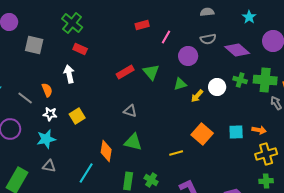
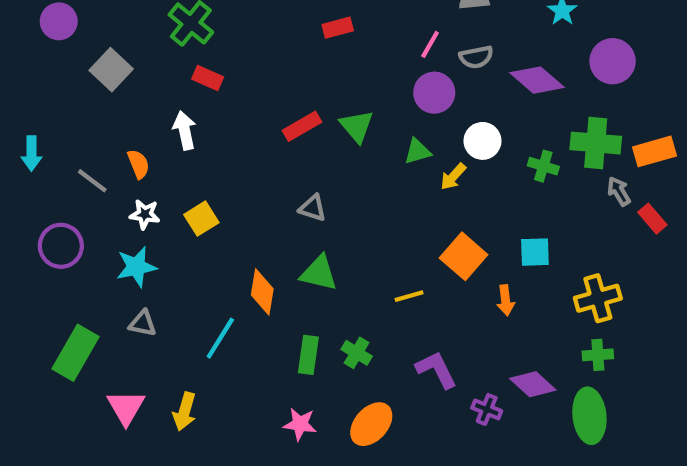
pink line: (166, 37) -> (430, 44), moved
gray square: (34, 45) -> (111, 70), turned 30
green cross: (240, 80) -> (543, 166), moved
white circle: (217, 87) -> (482, 141), moved
orange arrow: (259, 130) -> (506, 300), moved, turned 72

